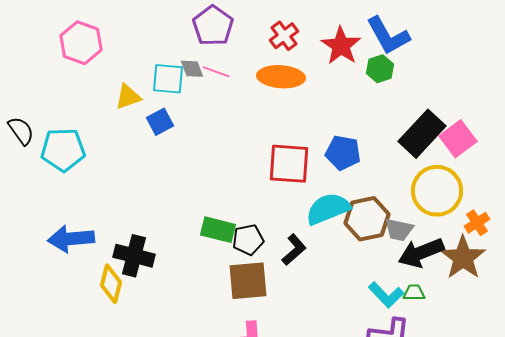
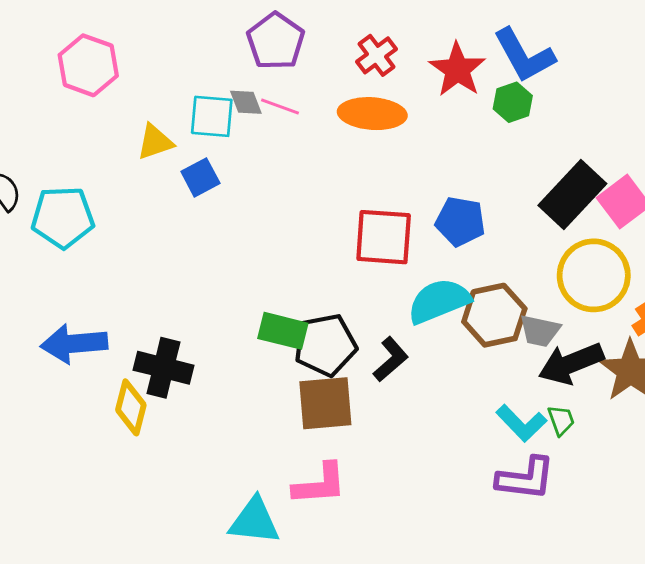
black pentagon: (248, 240) -> (325, 345), size x1.4
green trapezoid: (414, 293) -> (561, 420), turned 70

